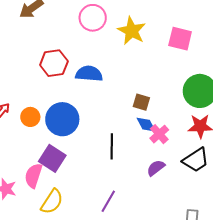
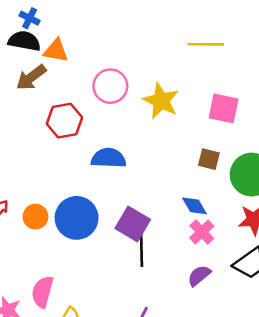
red hexagon: (54, 63) -> (64, 121), moved
brown square: (141, 102) -> (209, 159), moved
blue diamond: (146, 125) -> (194, 206), moved
purple square: (52, 158) -> (133, 224), moved

